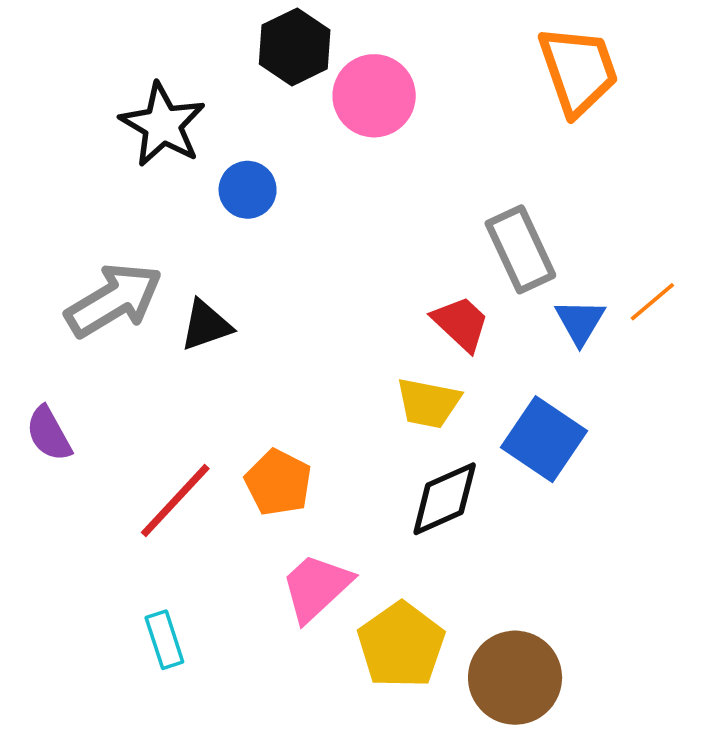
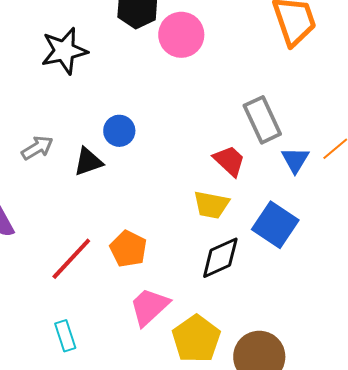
black star: (163, 125) -> (64, 51), turned 30
blue circle: (248, 190) -> (119, 131), moved
gray arrow: (114, 300) -> (37, 148), size x0.6

